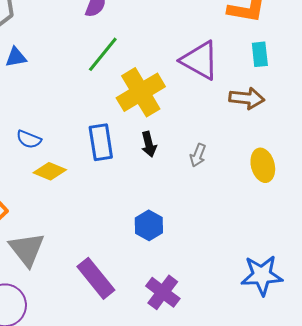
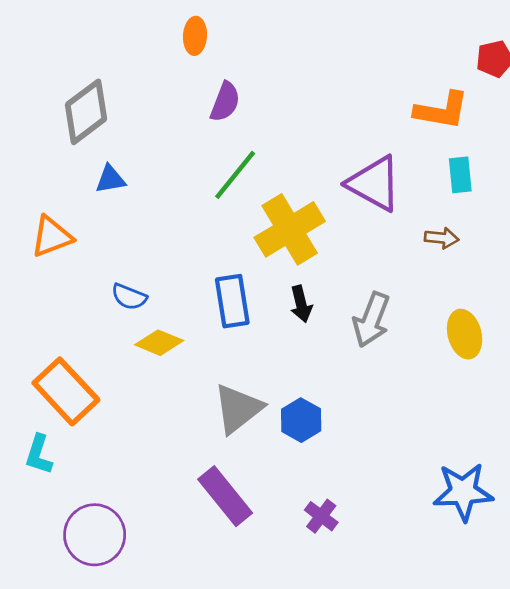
brown arrow: (247, 98) -> (442, 238), size x0.7
gray arrow: (198, 155) -> (371, 320), size x1.6
gray triangle: (27, 249) -> (238, 409), moved, turned 30
purple cross: (163, 292) -> (321, 516), size x0.7

